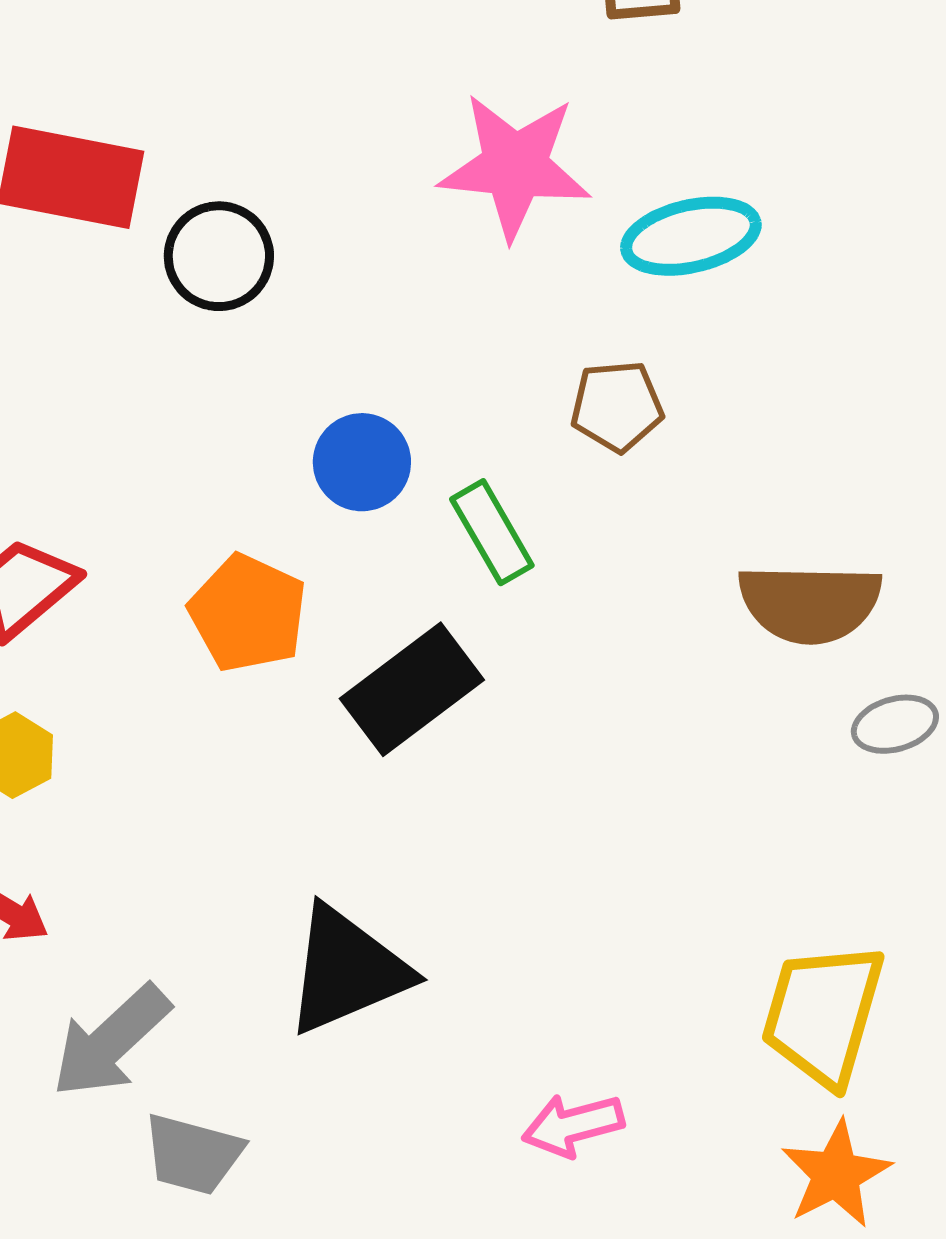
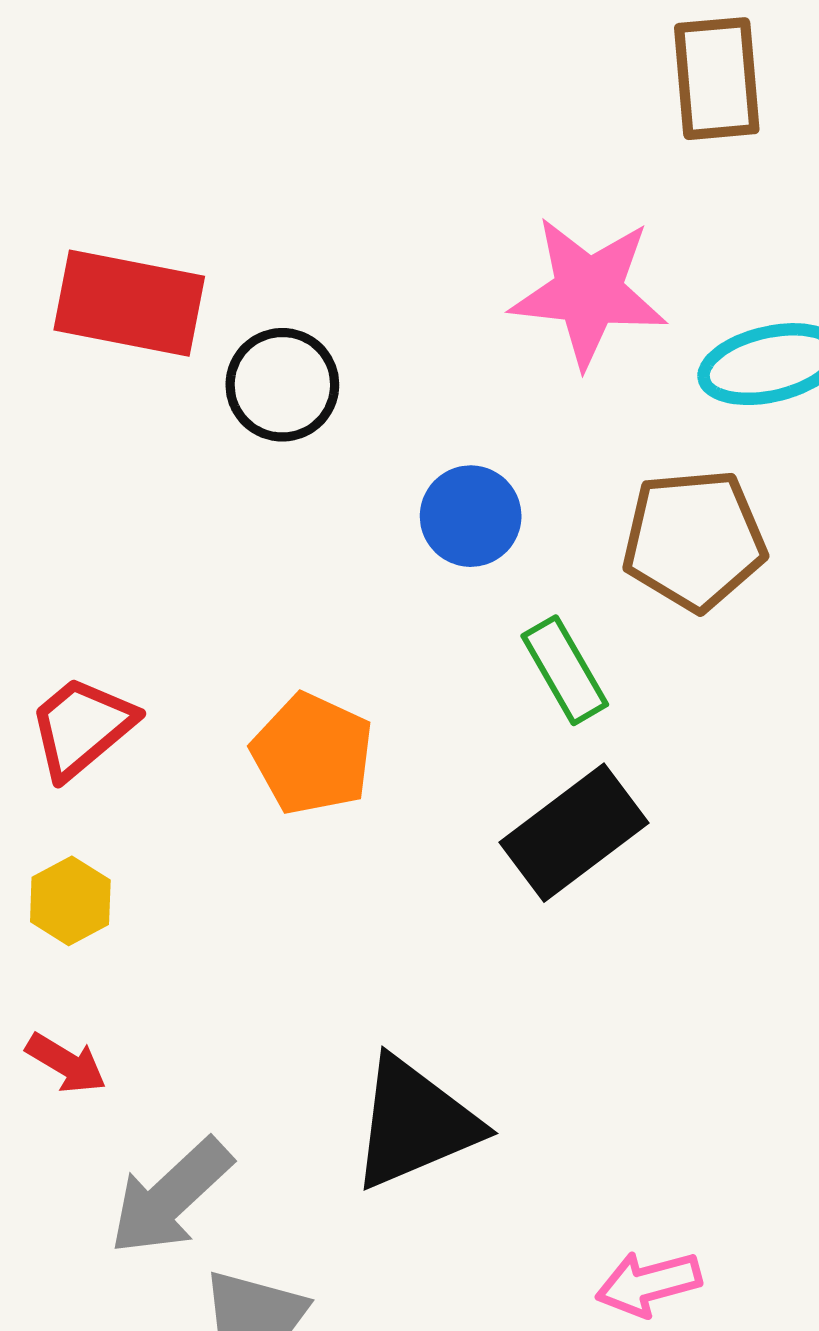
brown pentagon: (617, 406) -> (694, 540), size x1.5
blue circle: (362, 462) -> (471, 516), moved
black rectangle: (412, 689) -> (574, 833), moved

